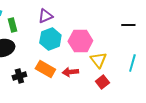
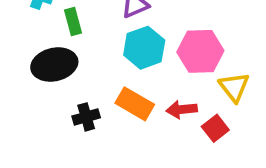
red square: (102, 82) -> (215, 128), moved

